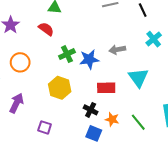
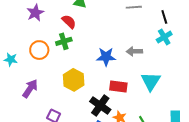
cyan cross: (154, 39) -> (164, 37), moved
green cross: (67, 54) -> (64, 41), moved
black cross: (91, 110) -> (100, 106), size x1.5

